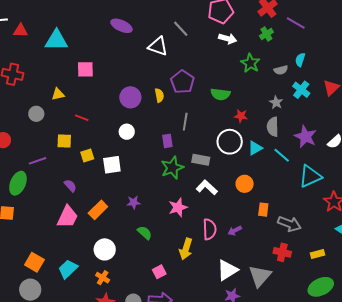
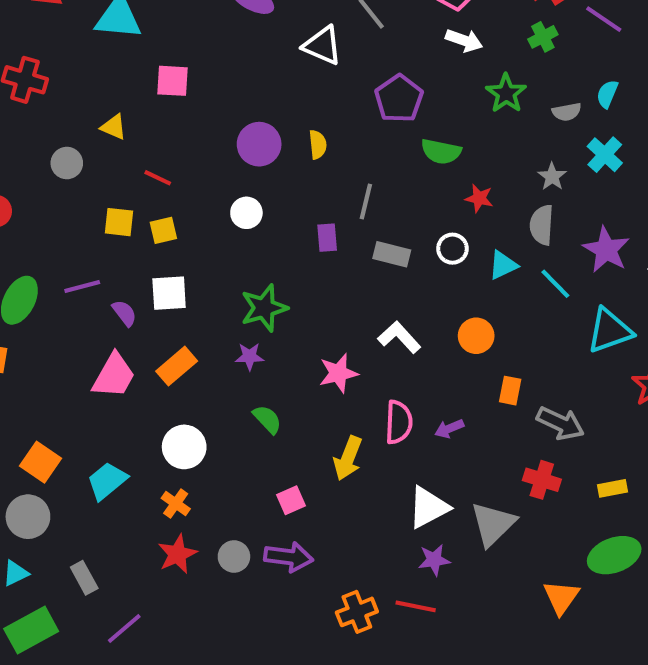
purple pentagon: (182, 82) -> (399, 99), moved
yellow triangle: (58, 94) -> (114, 127), turned 32
white circle: (230, 142) -> (452, 249), size x0.6
yellow square: (87, 155) -> (163, 230), moved
gray rectangle: (201, 160) -> (392, 254), moved
purple line: (37, 161) -> (82, 286), moved
white square: (112, 165) -> (169, 293), moved
green star: (172, 168) -> (264, 308), moved

